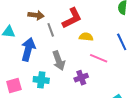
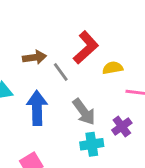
cyan cross: (41, 80) -> (92, 144), moved

